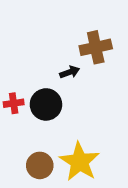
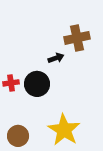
brown circle: (40, 165) -> (18, 136), moved

